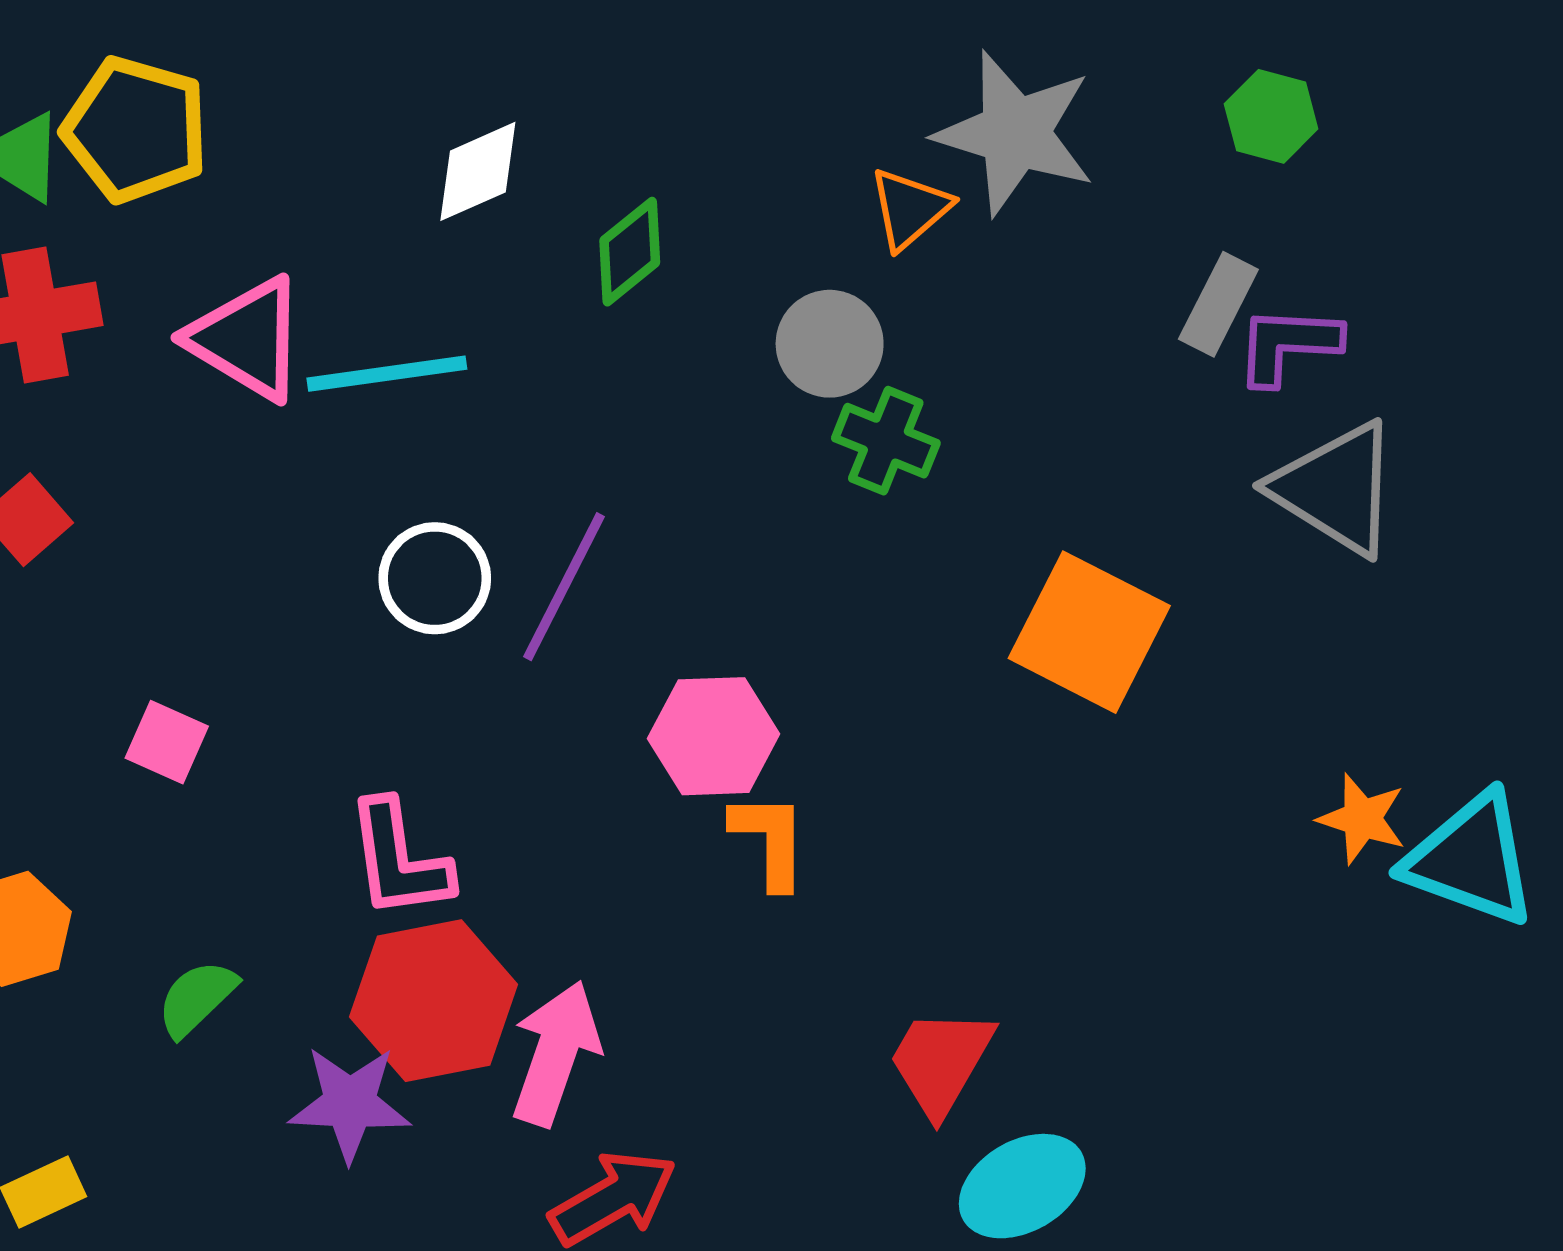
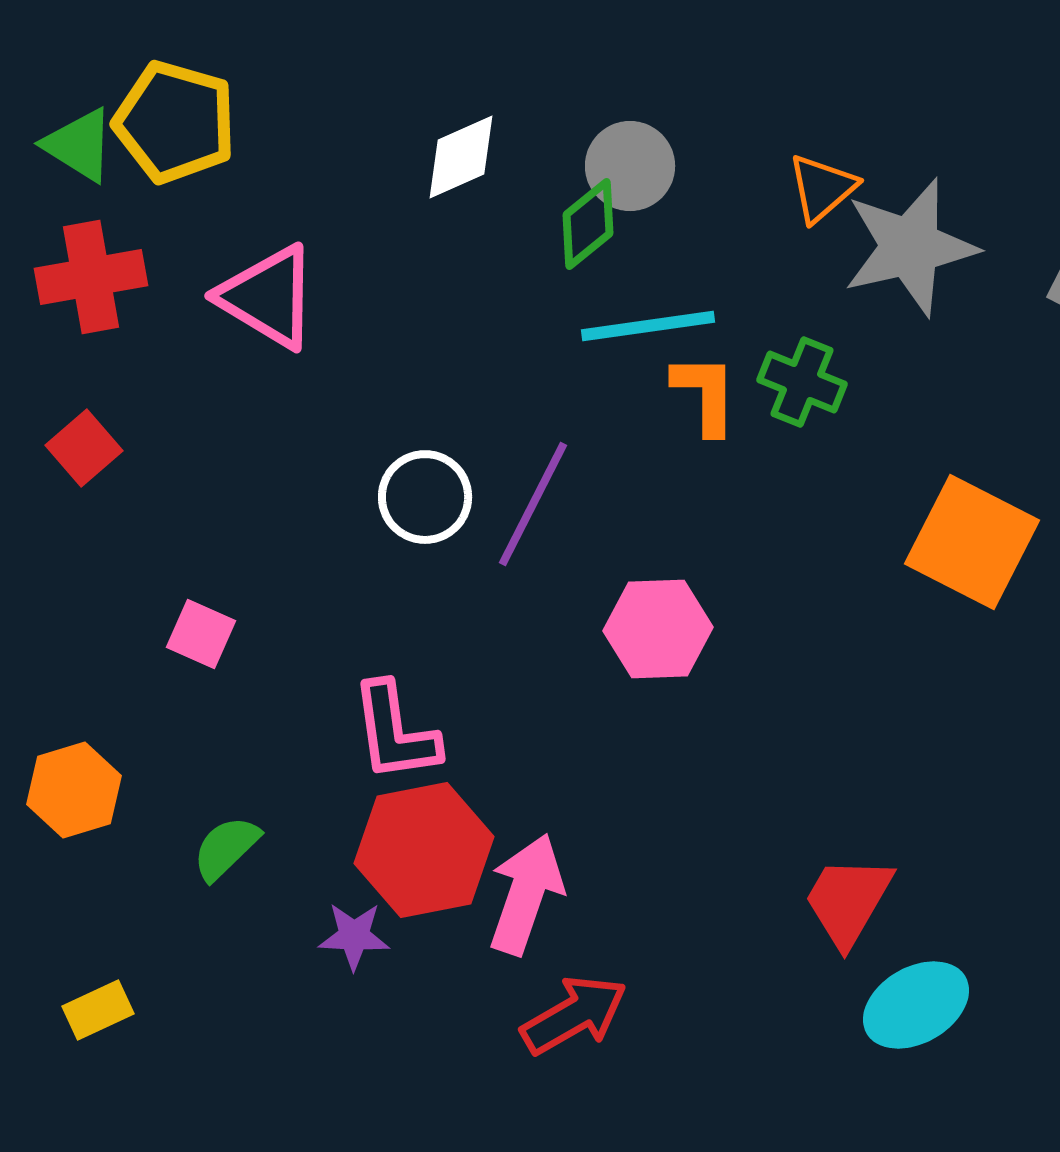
gray star: (1015, 133) -> (910, 247), moved, turned -30
gray circle: (830, 344) -> (630, 166), moved
cyan line: (387, 374) -> (648, 326), moved
orange L-shape: (770, 840) -> (705, 394), moved
purple star: (350, 1103) -> (354, 936), size x0.7

